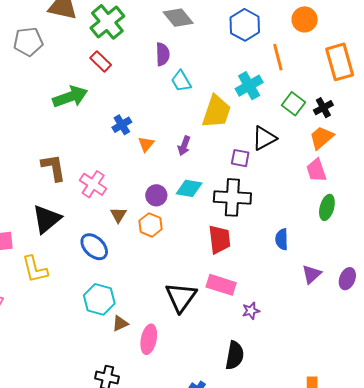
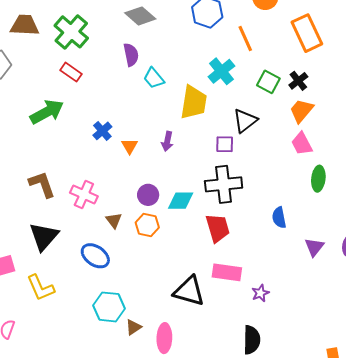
cyan diamond: (189, 188) -> (181, 201), moved
black triangle: (181, 297) -> (189, 291), turned -40

